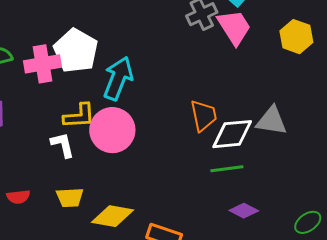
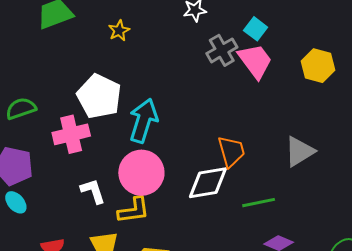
pink cross: (42, 64) -> (71, 134), moved
yellow L-shape: (79, 116) -> (134, 210), moved
gray triangle: (272, 121) -> (299, 151), turned -36
white diamond: (232, 134) -> (208, 183), moved

